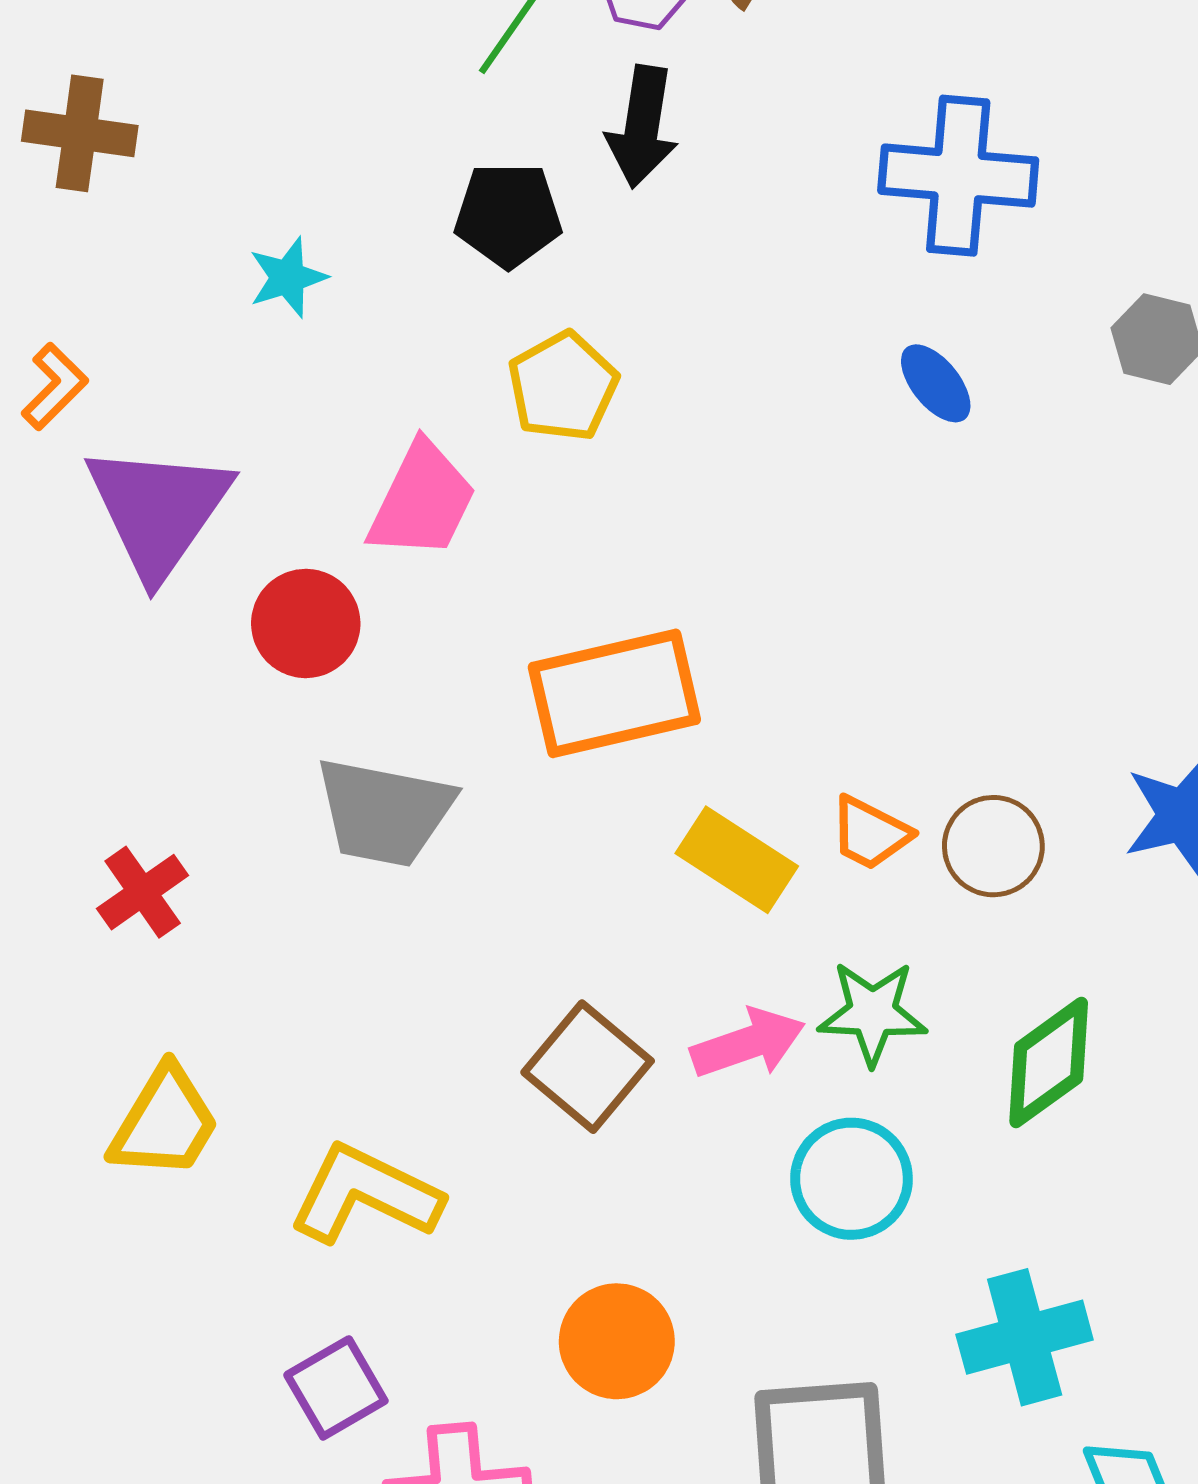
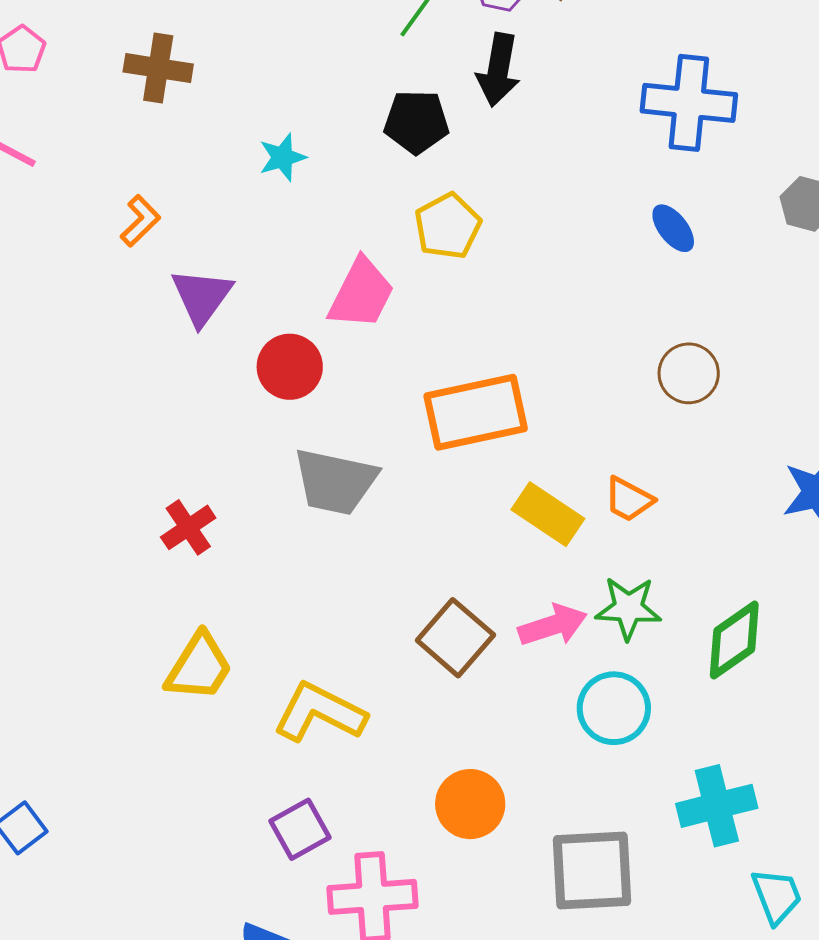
purple triangle: (158, 510) -> (202, 297), size x0.7
brown circle: (993, 846) -> (689, 373), moved

